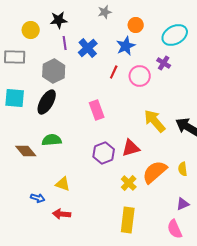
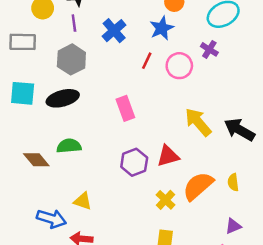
purple line: (65, 43) -> (74, 23), moved
black ellipse: (47, 102) -> (63, 98), turned 45
blue arrow: (38, 198) -> (51, 219), size x1.6

